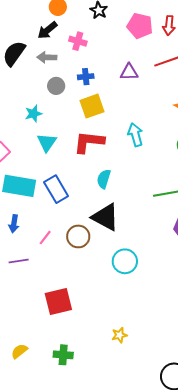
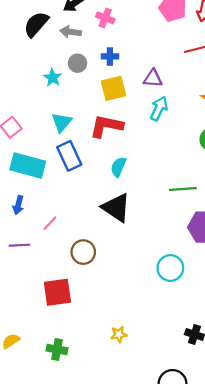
purple triangle: (129, 72) -> (153, 78), moved
cyan star: (33, 114) -> (53, 78), moved, turned -30
cyan arrow: (135, 135) -> (159, 108), moved, turned 35
blue rectangle: (56, 189) -> (69, 156), moved
brown circle: (78, 236) -> (83, 252), moved
cyan circle: (125, 261) -> (170, 268), moved

